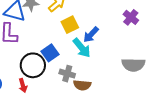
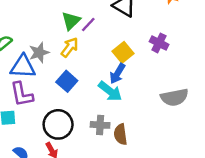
yellow square: (70, 25) -> (123, 52), moved
blue square: (50, 53) -> (67, 81), moved
brown semicircle: (82, 85) -> (120, 134), turned 90

